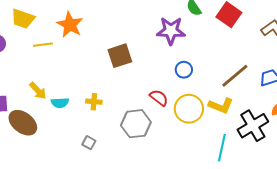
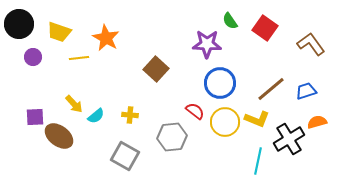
brown square: (120, 56) -> (156, 69), turned -30
blue circle: (184, 70) -> (220, 83), size x1.8
cyan semicircle: (60, 103) -> (96, 116), turned -36
gray square: (89, 143) -> (125, 156), size x2.0

